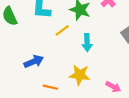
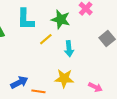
blue arrow: (34, 61) -> (19, 82), moved

